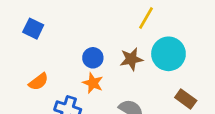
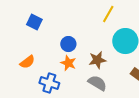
blue square: (33, 29) -> (34, 22), moved
brown star: (131, 59) -> (97, 60), moved

